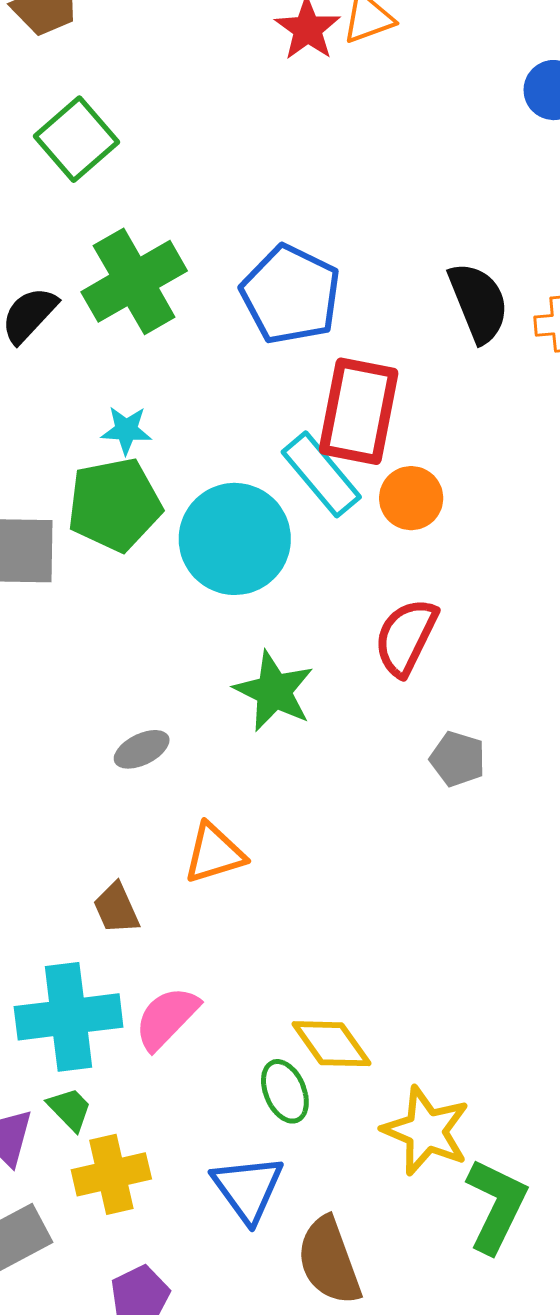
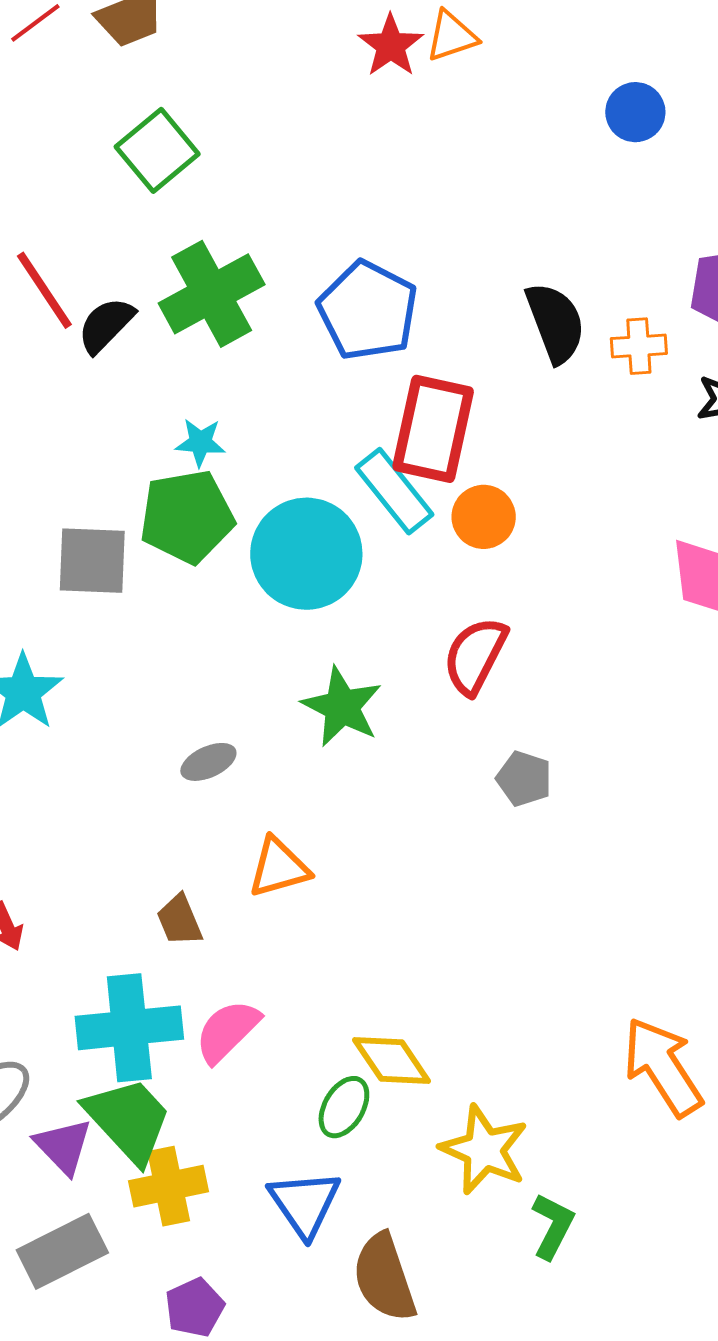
green ellipse: (285, 1091) -> (344, 1107), turned 52
green trapezoid: (70, 1109) -> (128, 1120), size x2.0
green L-shape: (496, 1206) -> (553, 1226), size x0.7

